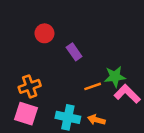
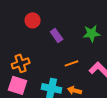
green star: (115, 77) -> (92, 33), moved

